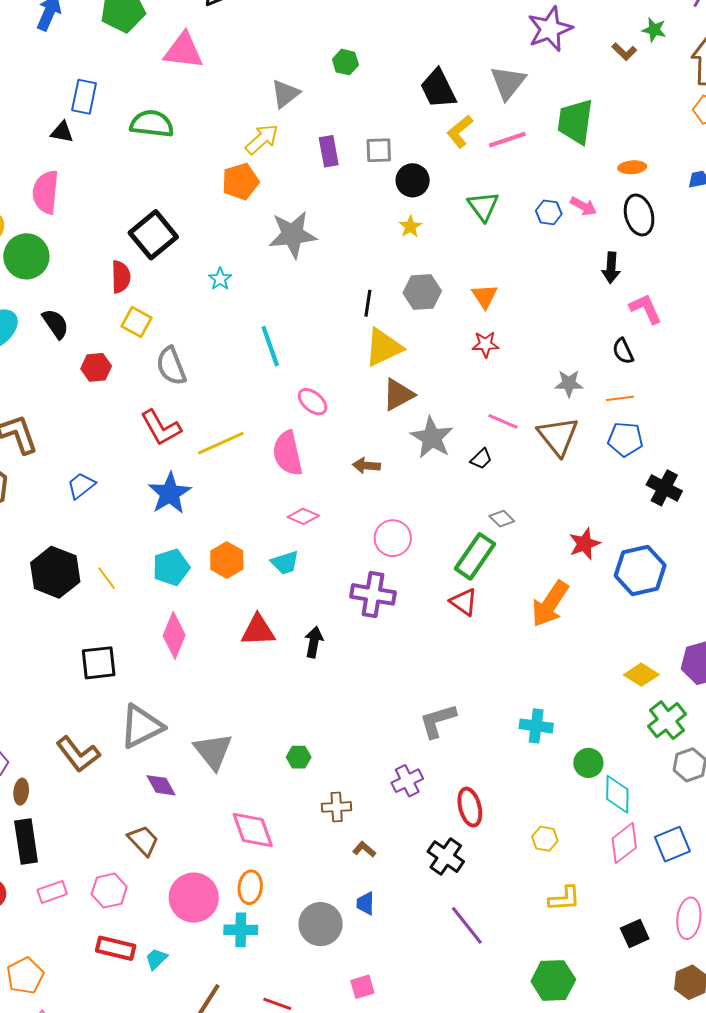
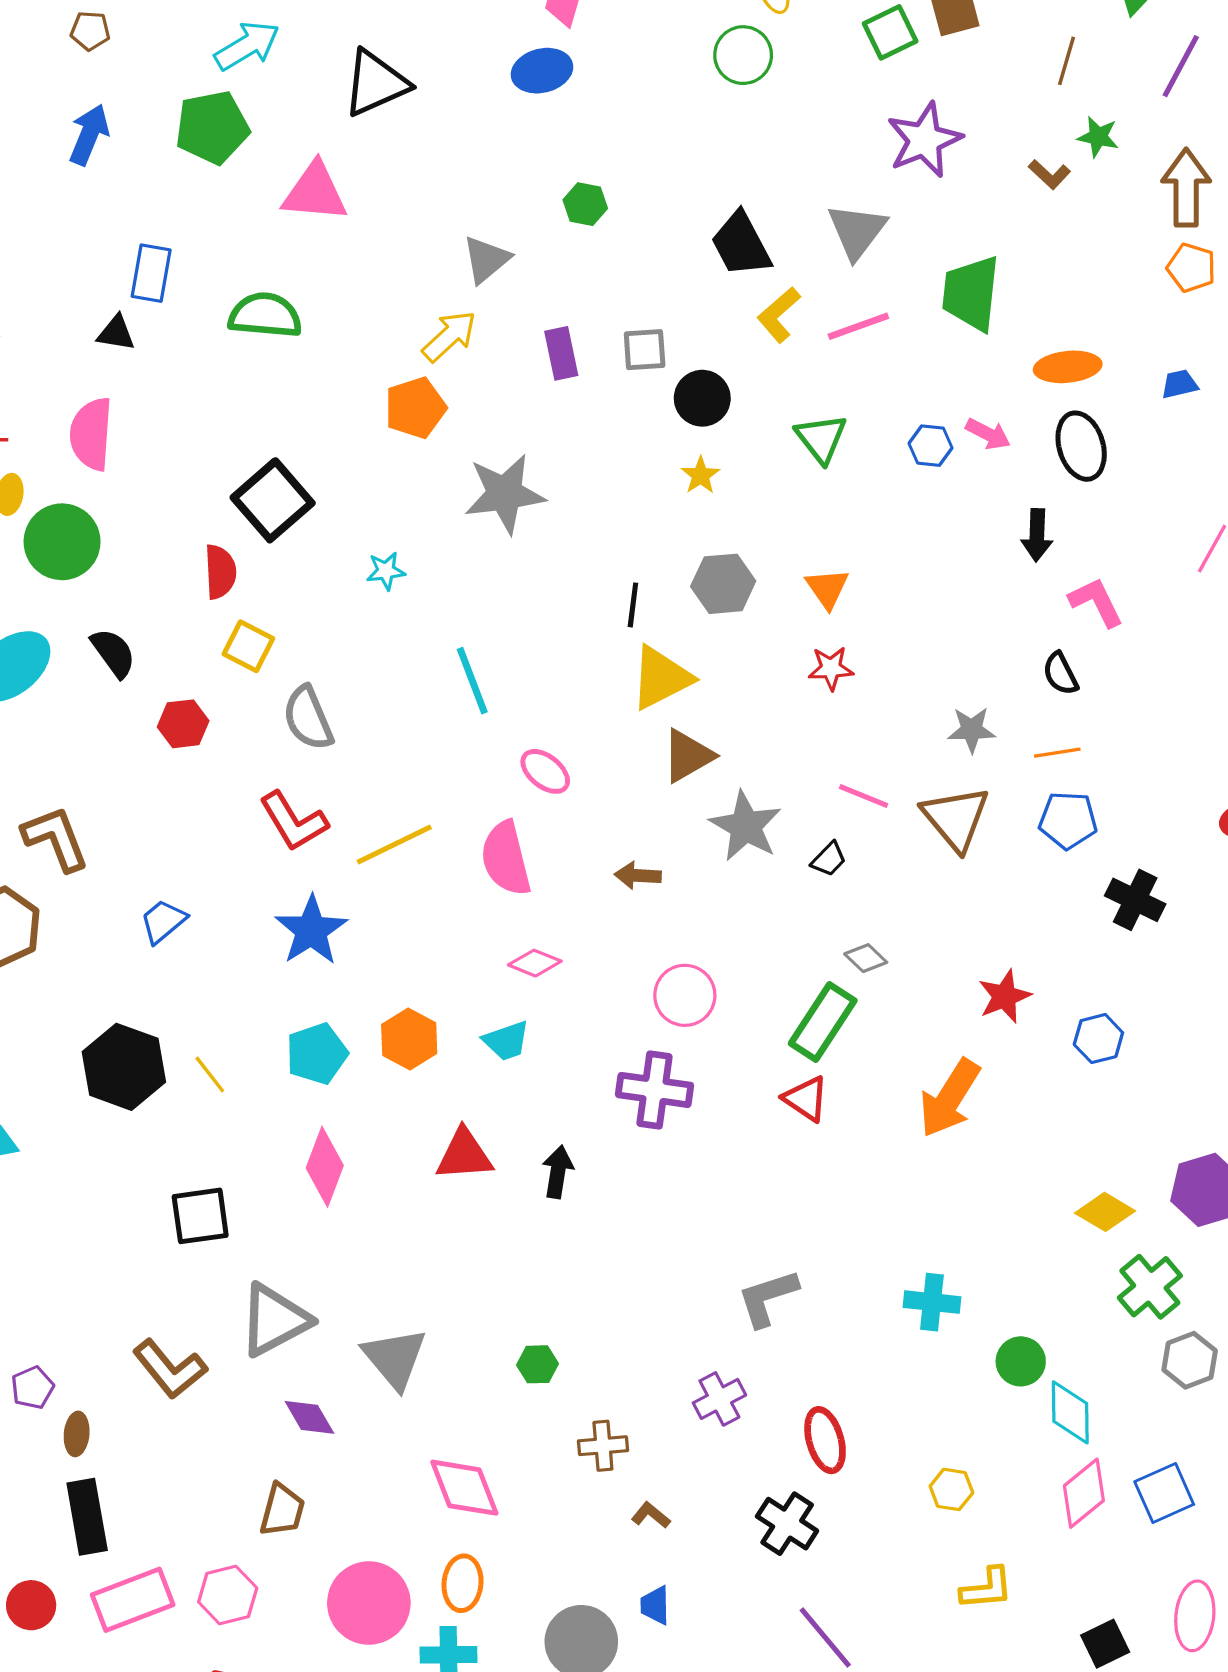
orange ellipse: (632, 167) -> (1068, 367), size x1.4
cyan star: (220, 279) -> (386, 571), turned 30
blue hexagon: (640, 571) -> (1098, 1039), size x0.6
brown trapezoid: (143, 840) -> (282, 1510), turned 60
pink rectangle: (52, 892) -> (133, 1600), size x1.6

